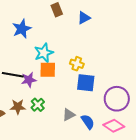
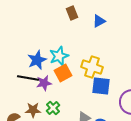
blue star: (22, 29) -> (37, 60), moved
yellow cross: (77, 64) -> (92, 67), size x1.5
orange square: (48, 70) -> (63, 73), turned -30

